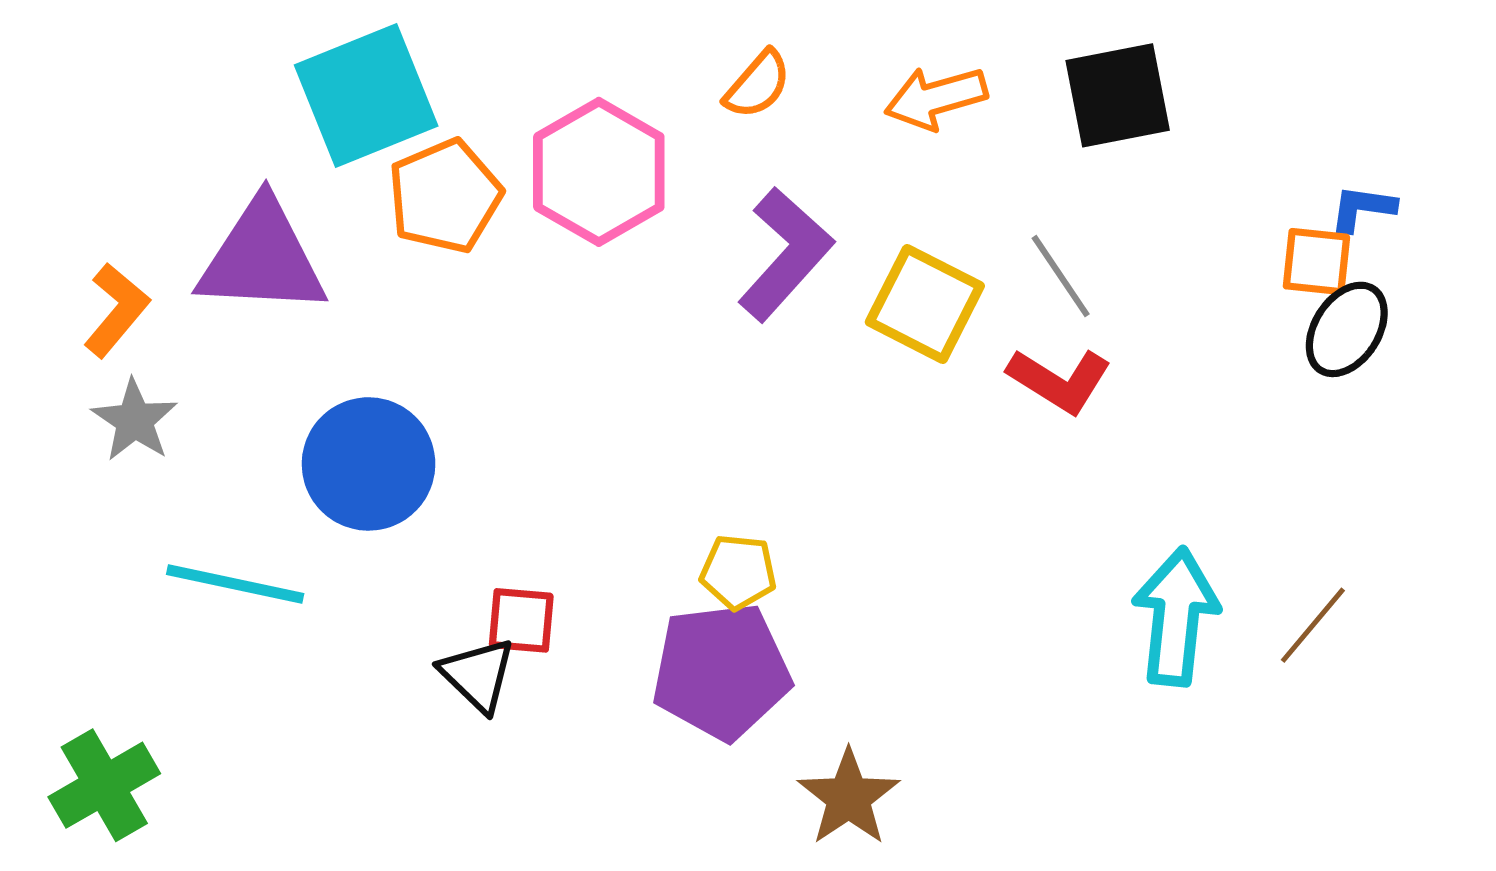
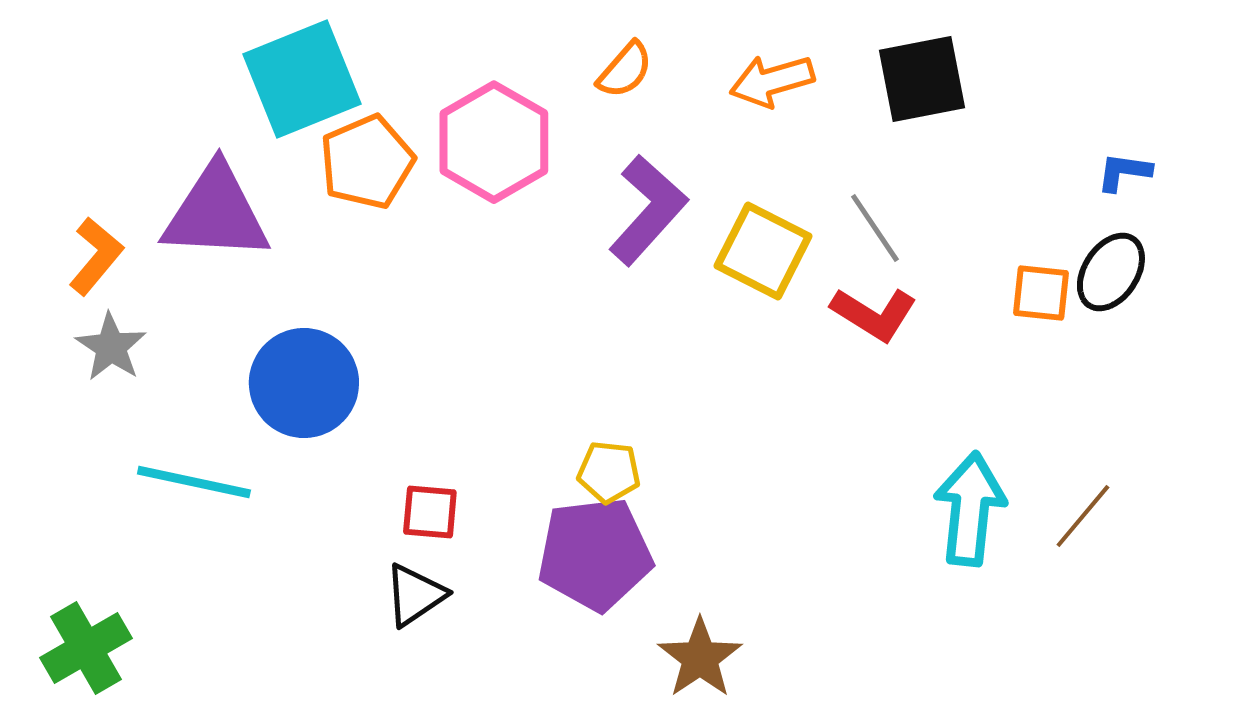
orange square: (1316, 262) -> (1041, 293), moved
black triangle: (478, 675) -> (415, 595), moved, turned 42

